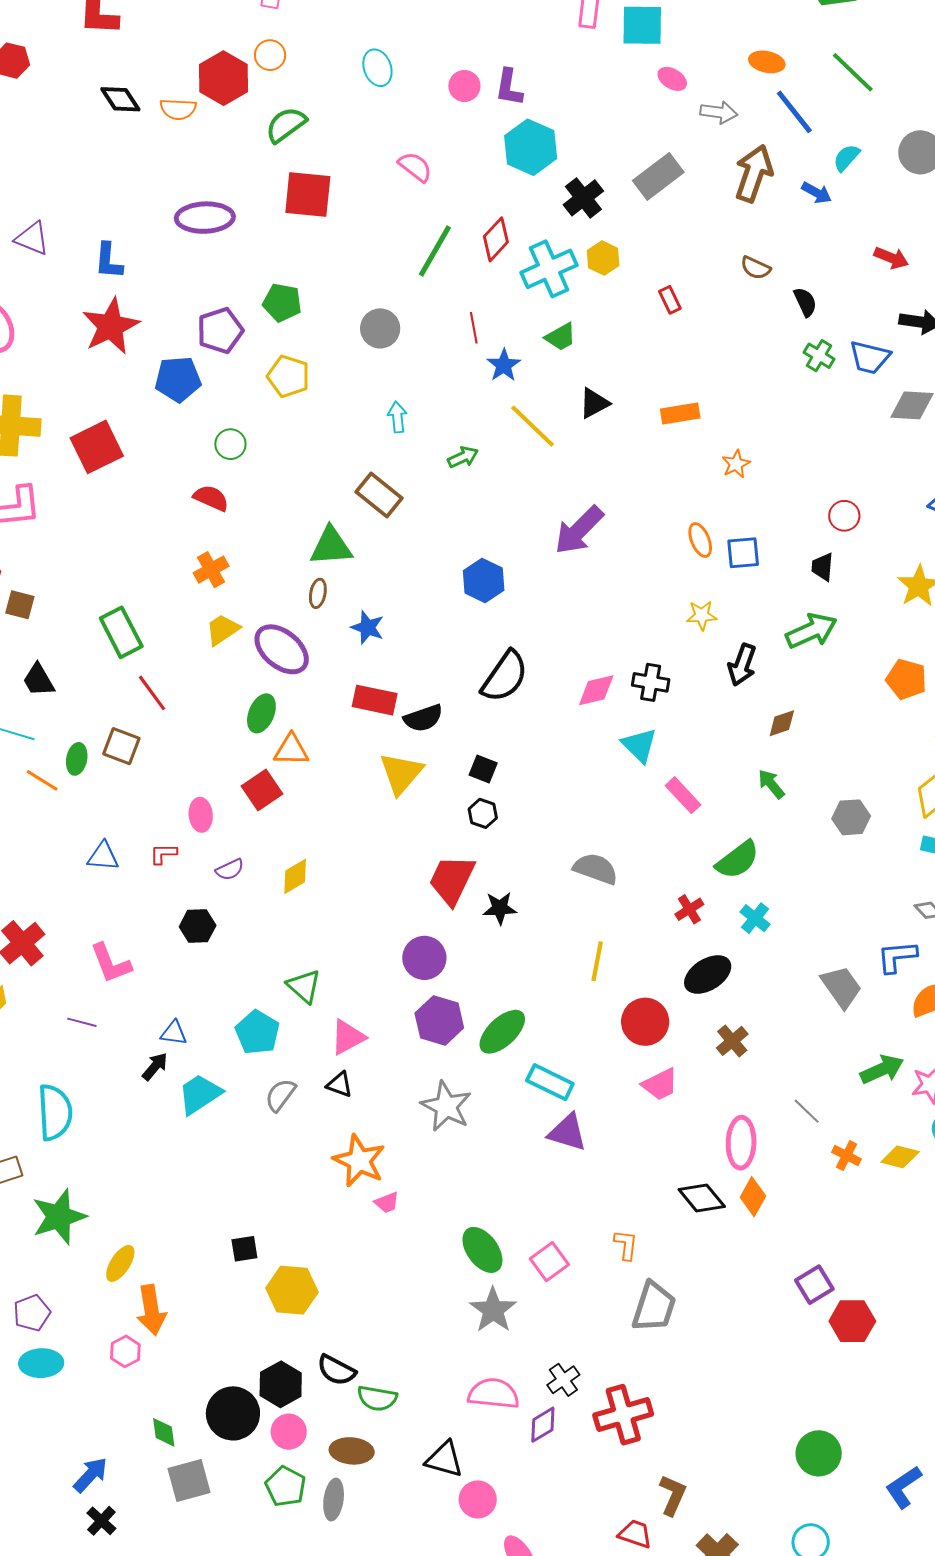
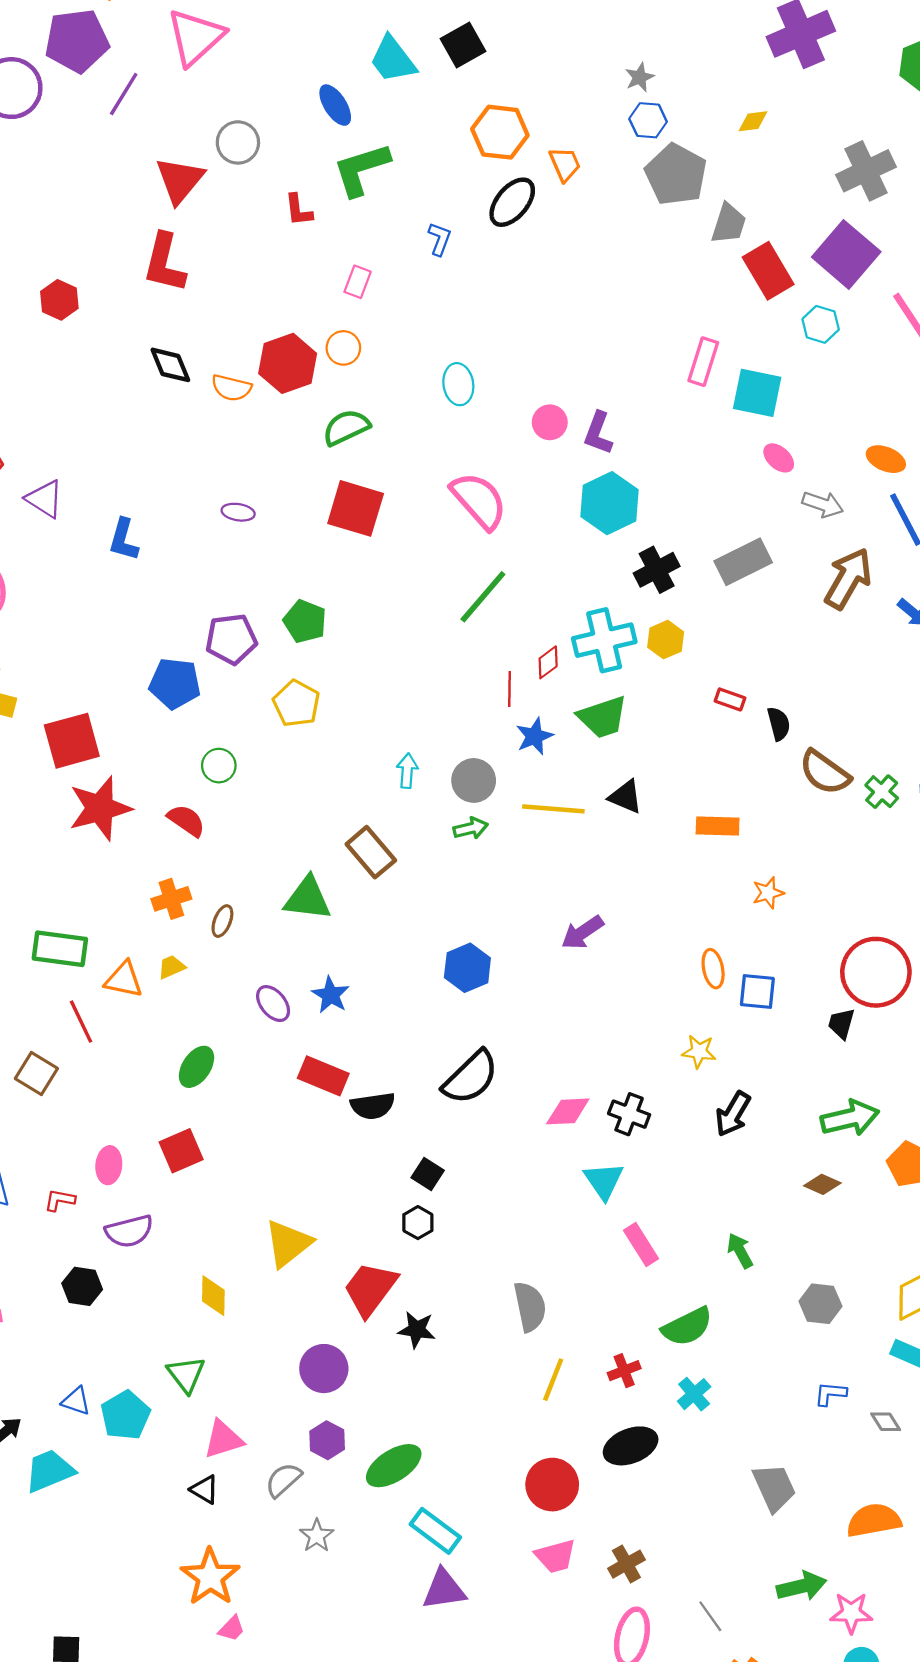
pink semicircle: (415, 167) -> (479, 501), size x1.6
purple ellipse: (205, 218) -> (238, 512), size x0.5
red diamond: (496, 239) -> (548, 662), moved, size x0.7
brown semicircle: (756, 268) -> (825, 772), moved, size x1.6
red rectangle: (670, 300) -> (730, 699), turned -56
black semicircle: (805, 302) -> (779, 724), moved
red star: (111, 326) -> (100, 808), moved
gray circle: (380, 328) -> (474, 780), moved
green trapezoid: (561, 337) -> (603, 717), size x1.4
black triangle: (594, 403) -> (626, 797), turned 40
yellow line: (533, 426) -> (553, 809), turned -50
red circle: (844, 516) -> (876, 972), size x2.0
purple arrow: (579, 530) -> (582, 933), size x0.7
brown ellipse: (318, 593) -> (222, 921), moved
yellow trapezoid: (223, 630) -> (172, 967), size x0.7
green arrow: (811, 631) -> (850, 1118), moved
green rectangle: (121, 632) -> (60, 949), turned -66
purple ellipse: (282, 649) -> (273, 1004), moved, size x0.6
brown diamond: (782, 723) -> (822, 1184), moved, turned 32
orange triangle: (291, 750) -> (124, 980), moved
yellow triangle: (401, 773) -> (288, 1243), moved
gray semicircle: (596, 869) -> (530, 1307), turned 48
purple semicircle: (230, 870) -> (129, 1231), size x1.5
yellow diamond: (295, 876) -> (213, 1296), moved, turned -69
blue L-shape: (897, 957) -> (830, 1394), moved, size x0.7
yellow line: (597, 961) -> (553, 1380), moved
purple hexagon: (439, 1021) -> (327, 1440), size x0.7
blue triangle: (174, 1033) -> (76, 1401), moved
brown cross: (732, 1041) -> (626, 1564), moved
gray semicircle: (280, 1095) -> (283, 1480), moved
gray star: (446, 1106) -> (317, 1536), size x0.6
purple triangle: (567, 1132) -> (444, 1589), turned -36
pink trapezoid: (387, 1203) -> (232, 1629), turned -36

